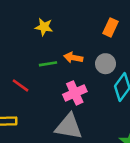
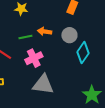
pink cross: (75, 93) -> (34, 58), moved

